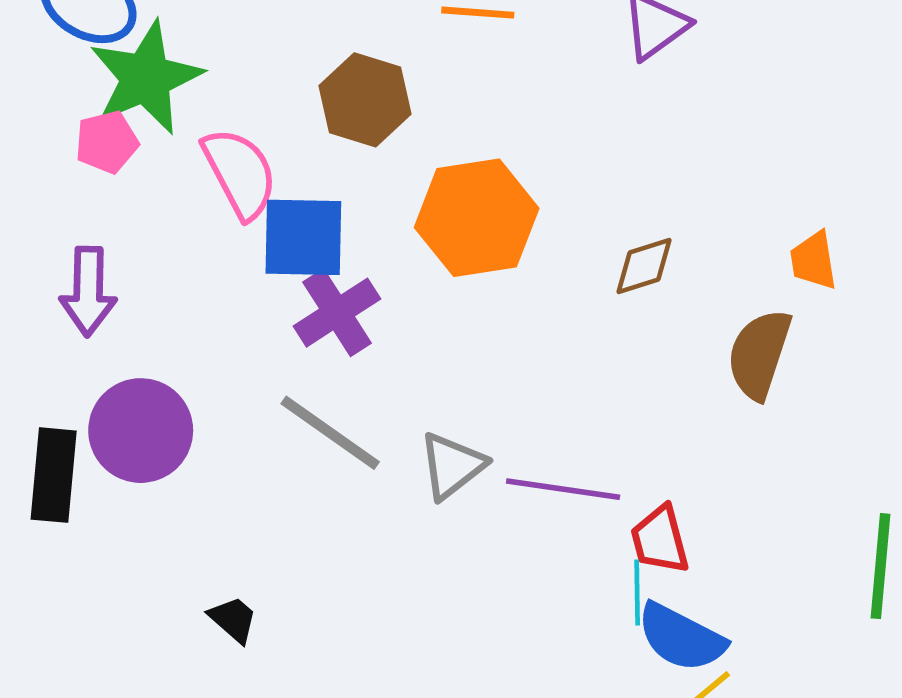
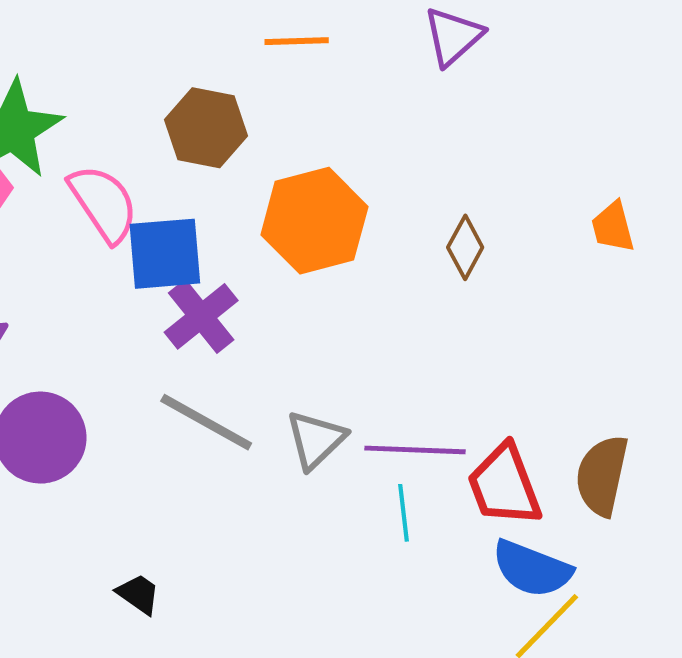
brown diamond: (644, 266) -> (465, 247), turned -38
brown semicircle: (759, 354) -> (602, 475), moved
red trapezoid: (660, 540) -> (504, 485), size x1.4
cyan line: (637, 593) -> (403, 513), moved

